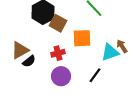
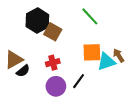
orange square: (82, 38) -> (92, 52), moved
black line: (95, 75) -> (79, 81), moved

